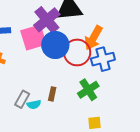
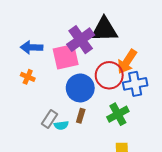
blue circle: (55, 45) -> (80, 88), moved

